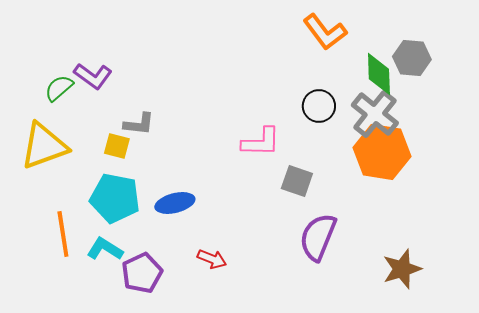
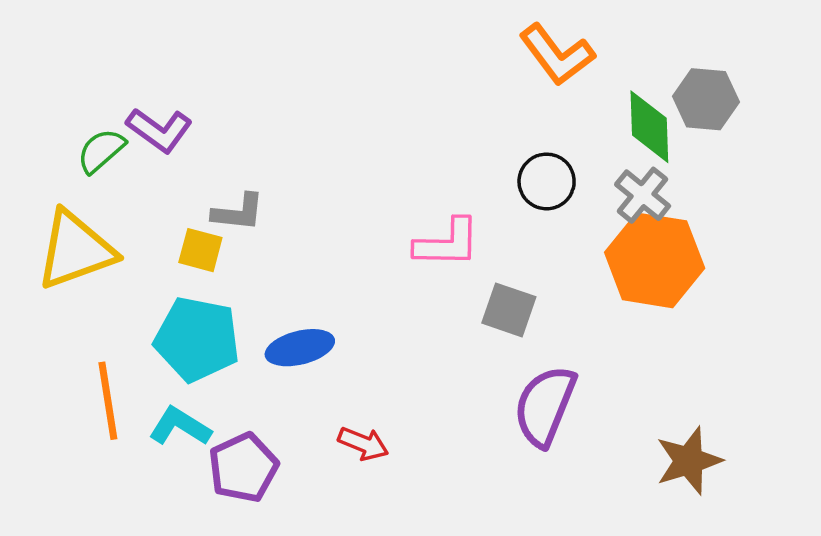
gray cross: (375, 114) -> (643, 195), size x0.7

